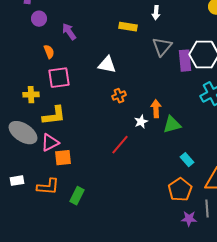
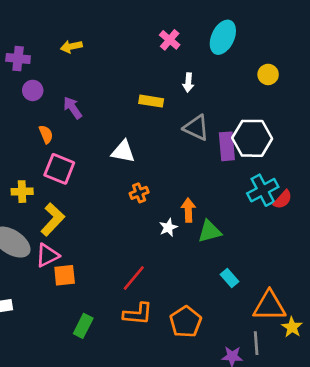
gray triangle: (162, 47) -> (196, 128), turned -45
pink square: (59, 78) -> (59, 169), turned 30
yellow L-shape: (54, 116) -> (53, 219), turned -40
red line: (120, 145) -> (134, 278), moved
orange L-shape: (48, 187) -> (138, 314), moved
orange pentagon: (180, 190) -> (186, 322), moved

